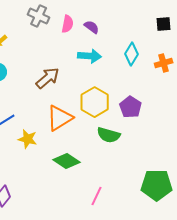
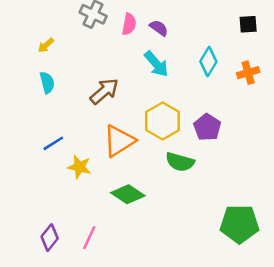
cyan arrow: (90, 56) -> (156, 64), turned 45
pink line: (97, 196) -> (89, 238), moved

